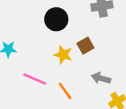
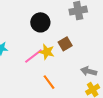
gray arrow: (101, 78) -> (89, 71), moved
pink line: (35, 79) -> (33, 56), moved, turned -60

